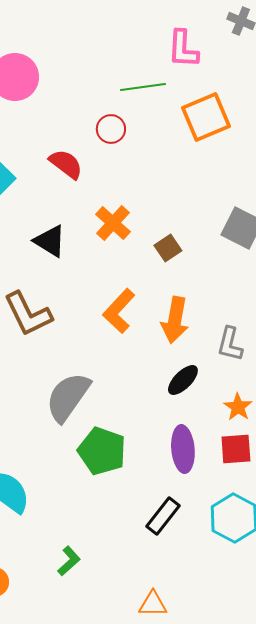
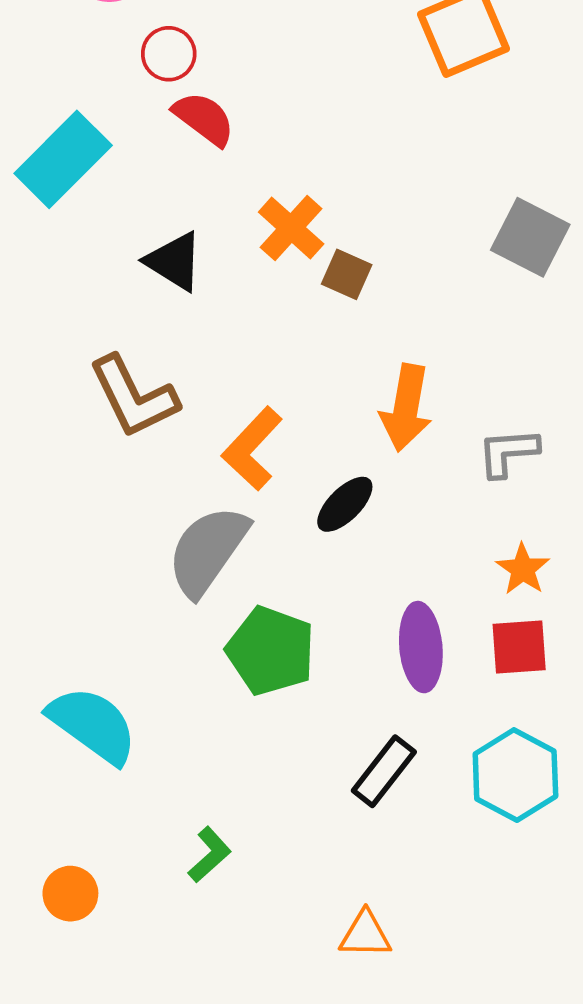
red circle: (111, 129) -> (169, 54), moved
brown square: (168, 248) -> (347, 274), moved, turned -32
orange L-shape: (119, 311) -> (252, 449), moved
gray L-shape: (230, 344) -> (508, 452), turned 72
black ellipse: (183, 380) -> (345, 504), moved

